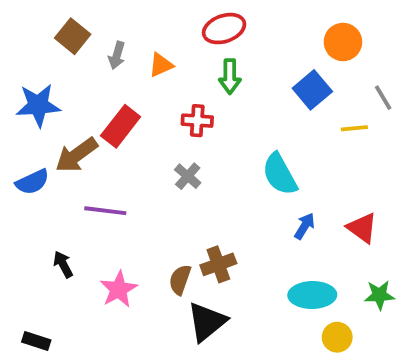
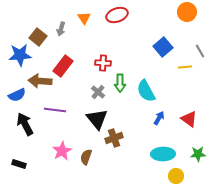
brown square: (73, 36) -> (38, 37), moved
orange circle: (343, 42) -> (187, 12), moved
orange triangle: (161, 65) -> (84, 18), moved, turned -40
green arrow: (230, 76) -> (120, 83), moved
brown arrow: (76, 155) -> (40, 81), turned 40
black arrow: (63, 264) -> (25, 124), moved, size x1.6
brown semicircle: (180, 280) -> (86, 157), moved
black triangle: (207, 322) -> (97, 119), moved, turned -30
black rectangle: (36, 341) -> (19, 164), moved

